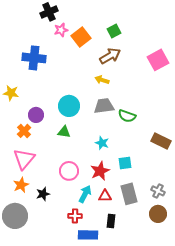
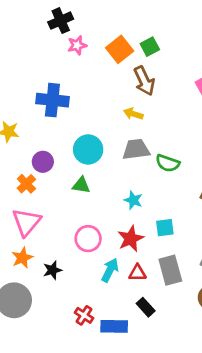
orange square: (81, 37) -> (120, 49), moved
brown arrow: (110, 56) -> (144, 81), turned 95
blue cross: (34, 58) -> (52, 100), moved
red cross: (75, 216) -> (84, 315), moved, turned 32
black rectangle: (111, 221) -> (146, 307), turned -48

